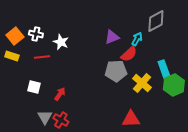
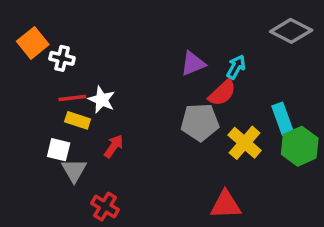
gray diamond: (156, 21) -> (291, 31), moved, turned 55
orange square: (15, 36) -> (33, 43), moved
white star: (61, 42) -> (102, 100), moved
yellow rectangle: (12, 56) -> (78, 120), moved
red arrow: (60, 94) -> (114, 146), moved
gray triangle: (45, 117) -> (74, 170), moved

